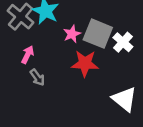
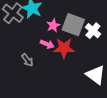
pink arrow: (28, 55) -> (47, 44), moved, turned 88

